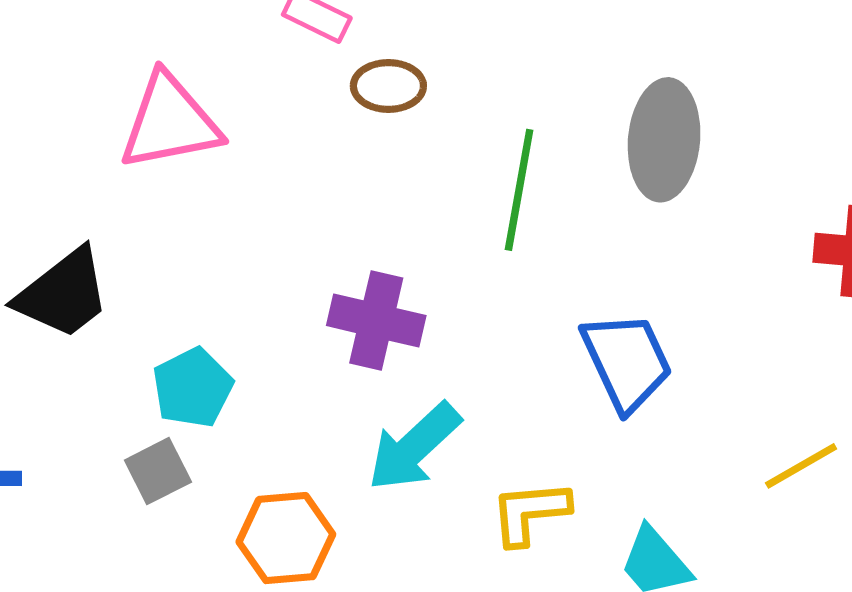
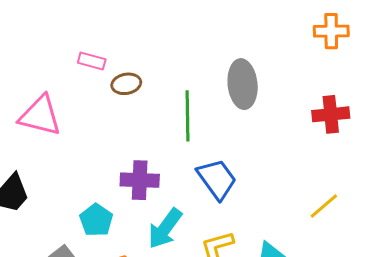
pink triangle: (170, 122) -> (40, 116), turned 36
blue trapezoid: (627, 361) -> (217, 179), moved
cyan pentagon: (193, 388) -> (96, 220), moved

